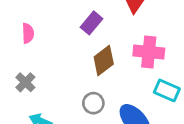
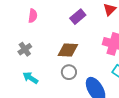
brown diamond: (104, 61) -> (68, 50), moved, turned 30

